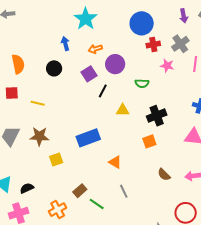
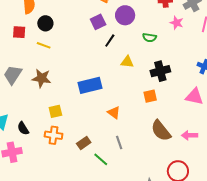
black circle: (54, 68) -> (45, 23), moved
yellow square: (56, 159) -> (55, 111), moved
brown semicircle: (164, 175) -> (161, 131), size x1.6
black semicircle: (27, 188) -> (23, 128), turned -104
brown rectangle: (80, 191) -> (84, 143), moved
green line: (97, 204) -> (101, 159), moved
orange cross: (58, 210) -> (53, 135), moved, turned 30

